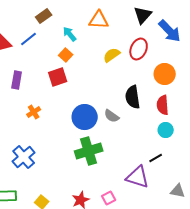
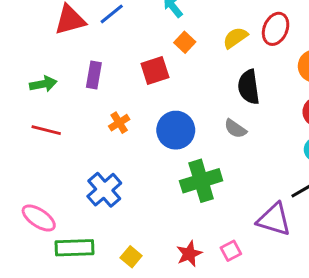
orange square: (66, 55) -> (185, 42), moved
black semicircle: (133, 97) -> (249, 87), moved
blue circle: (85, 117) -> (176, 130), moved

